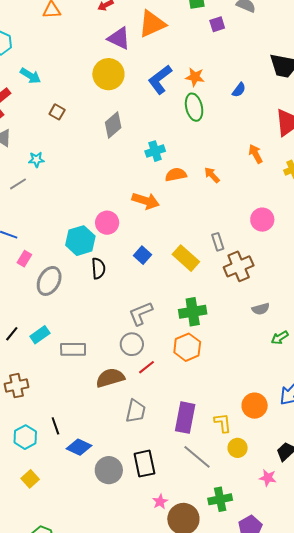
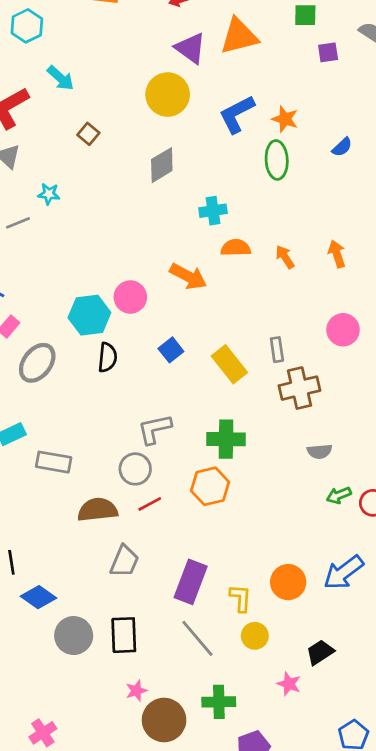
orange arrow: (256, 154) -> (337, 254), moved

